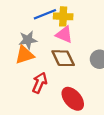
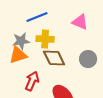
yellow cross: (63, 16) -> (45, 39), moved
pink triangle: (64, 35) -> (80, 22), moved

